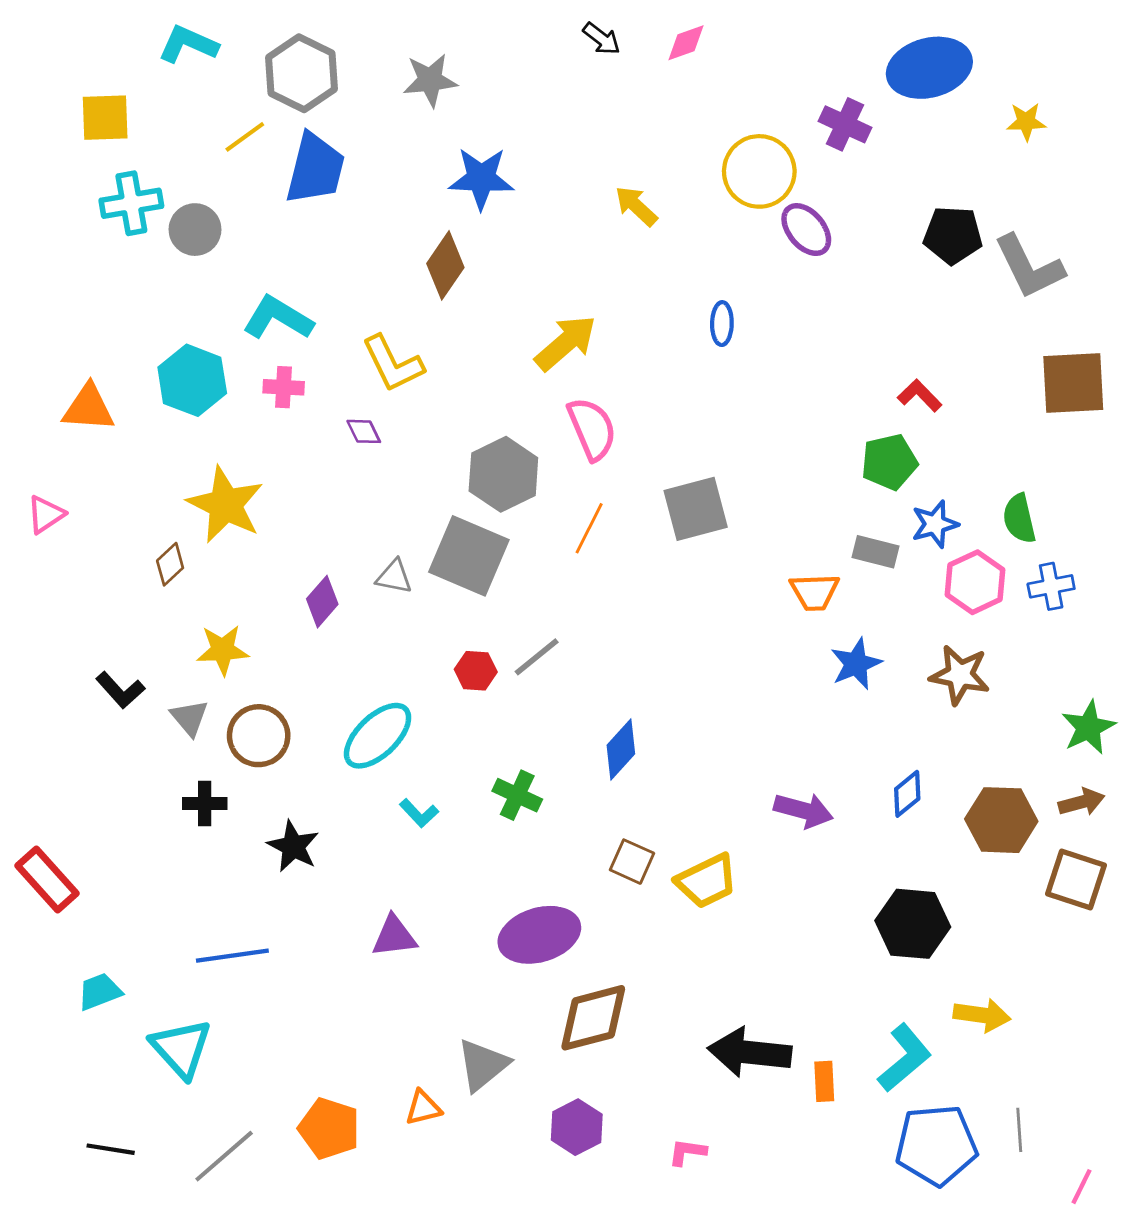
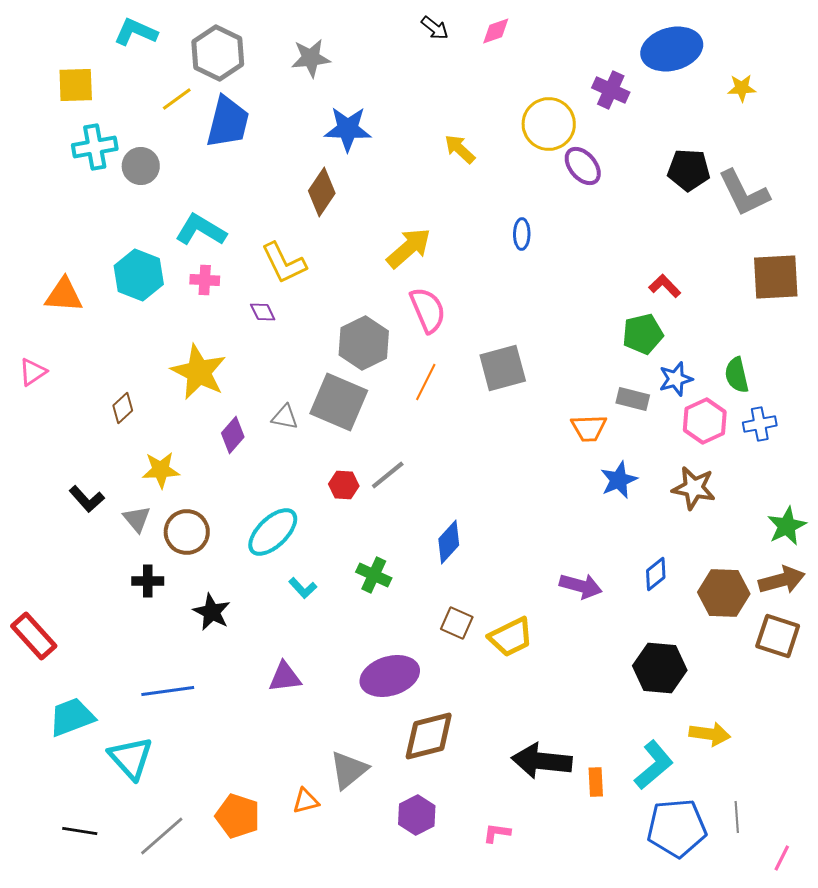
yellow star: (225, 505) -> (199, 372), moved
brown arrow: (1081, 802) -> (782, 580), size x1.4
cyan trapezoid: (100, 992) -> (72, 717), size x1.4

